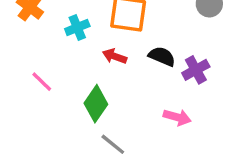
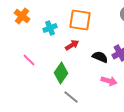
red arrow: (115, 56) -> (72, 45), turned 128
black semicircle: (162, 56) -> (100, 57), moved

